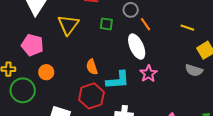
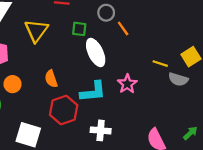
yellow line: (187, 28) -> (160, 64), moved
white ellipse: (137, 47) -> (96, 53), moved
orange semicircle: (92, 67) -> (51, 79), moved

